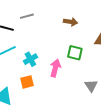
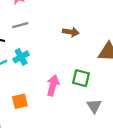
green square: (75, 53) -> (81, 78), moved
cyan cross: (30, 59) -> (21, 57), moved

